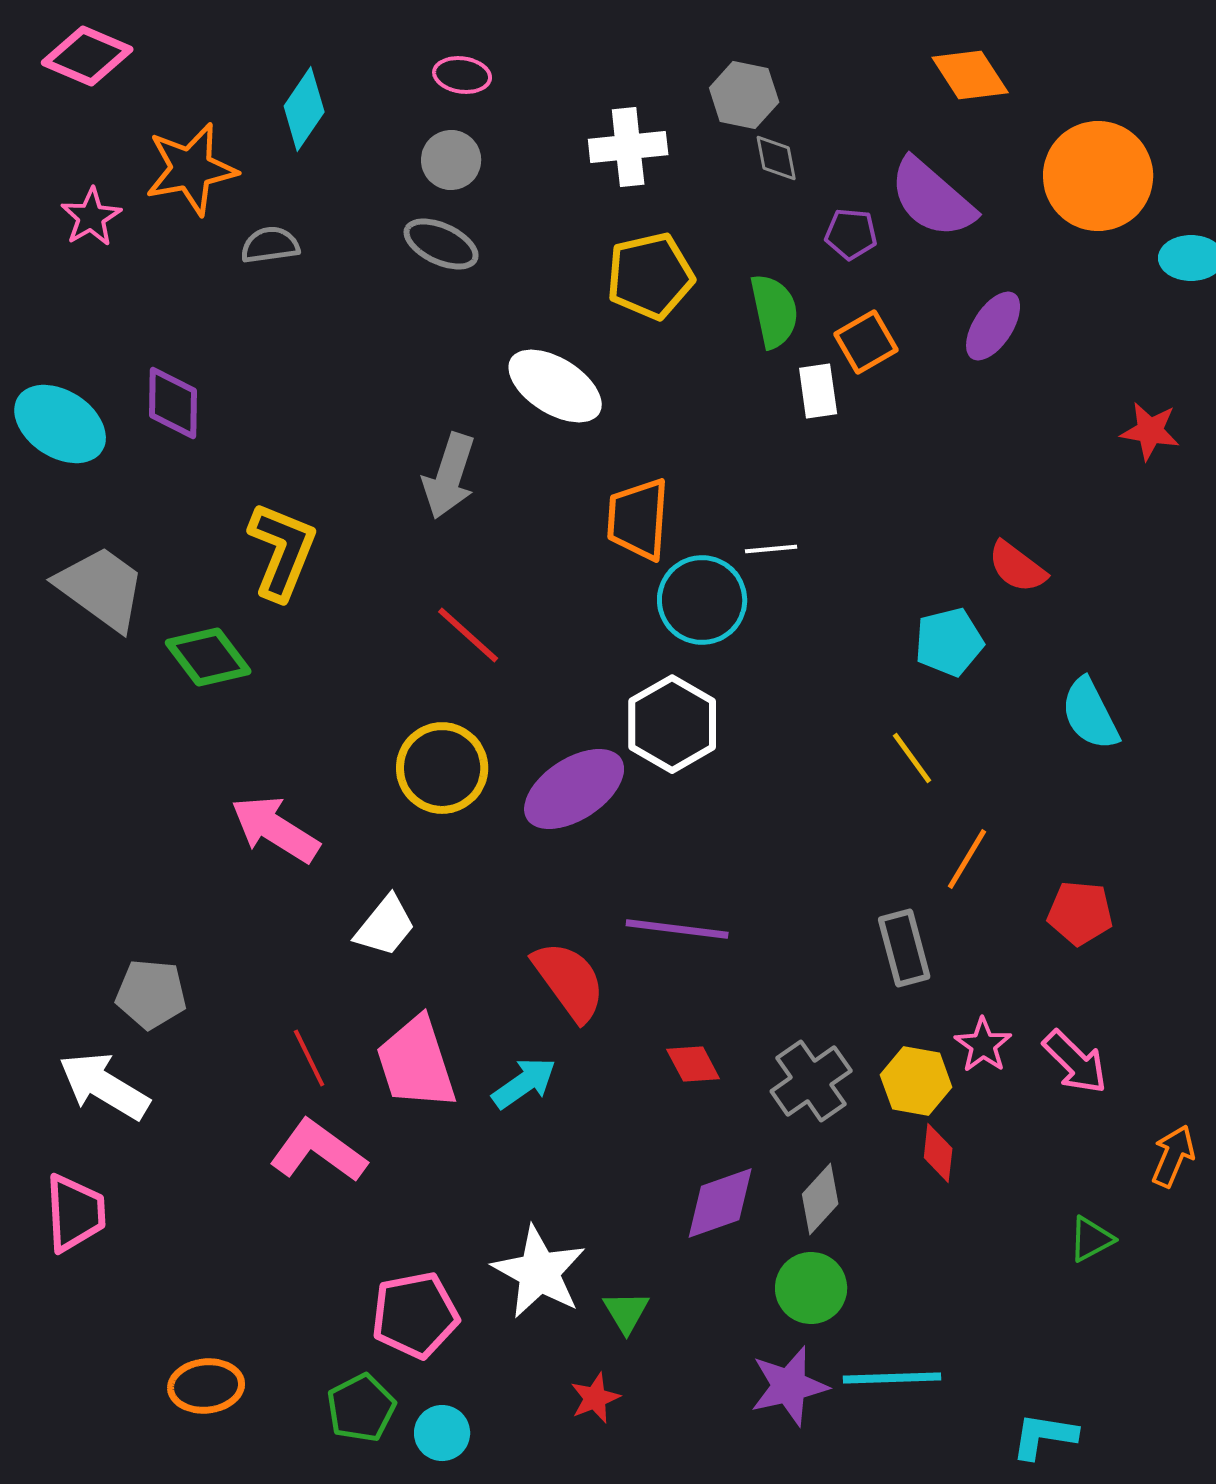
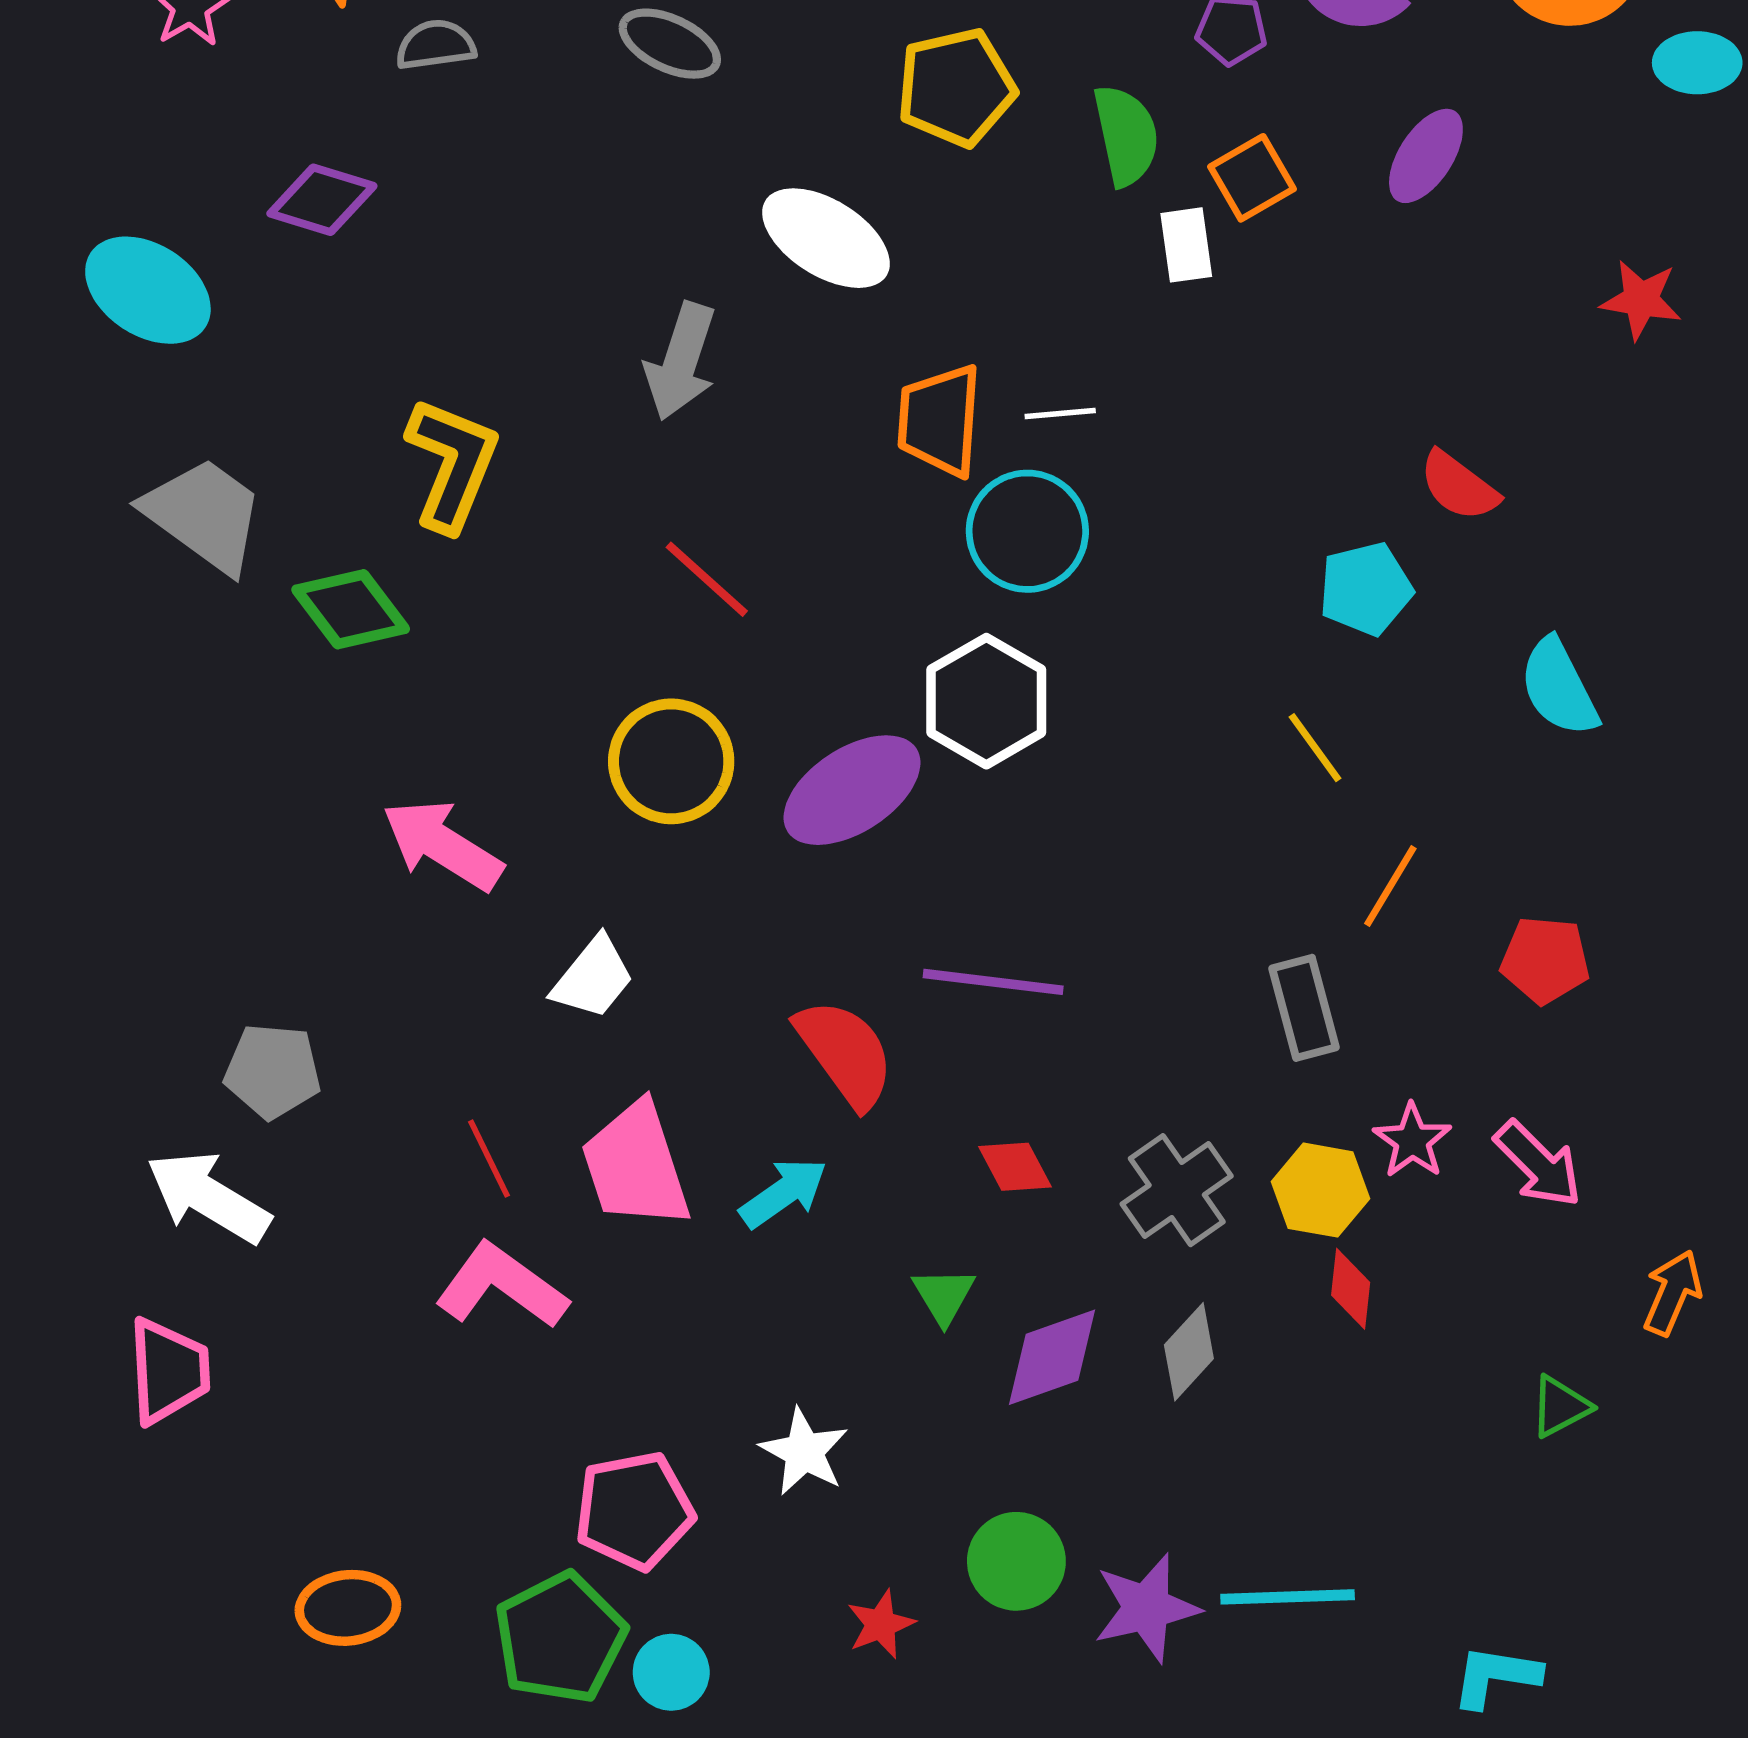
purple diamond: (173, 403) -> (322, 200), moved, turned -74
white line: (771, 549) -> (1060, 413), moved
white star: (539, 1272) -> (804, 1452), size x0.7
green circle: (811, 1288) -> (1016, 1561), moved
green triangle: (626, 1312) -> (944, 1296), moved
green pentagon: (361, 1408) -> (560, 1638), size x1.4

